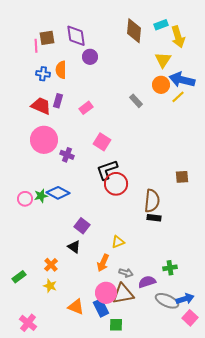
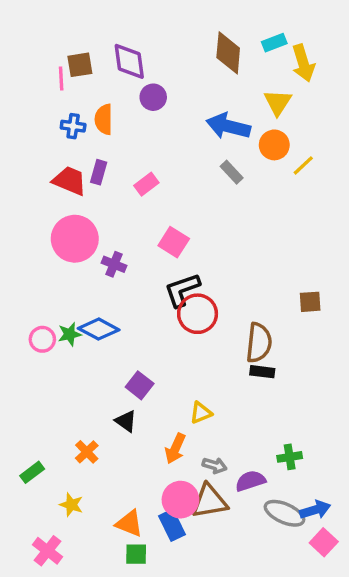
blue arrow: (182, 80) -> (228, 126), moved
yellow star: (50, 286) -> (71, 505), moved
green square: (116, 325) -> (136, 554), moved

